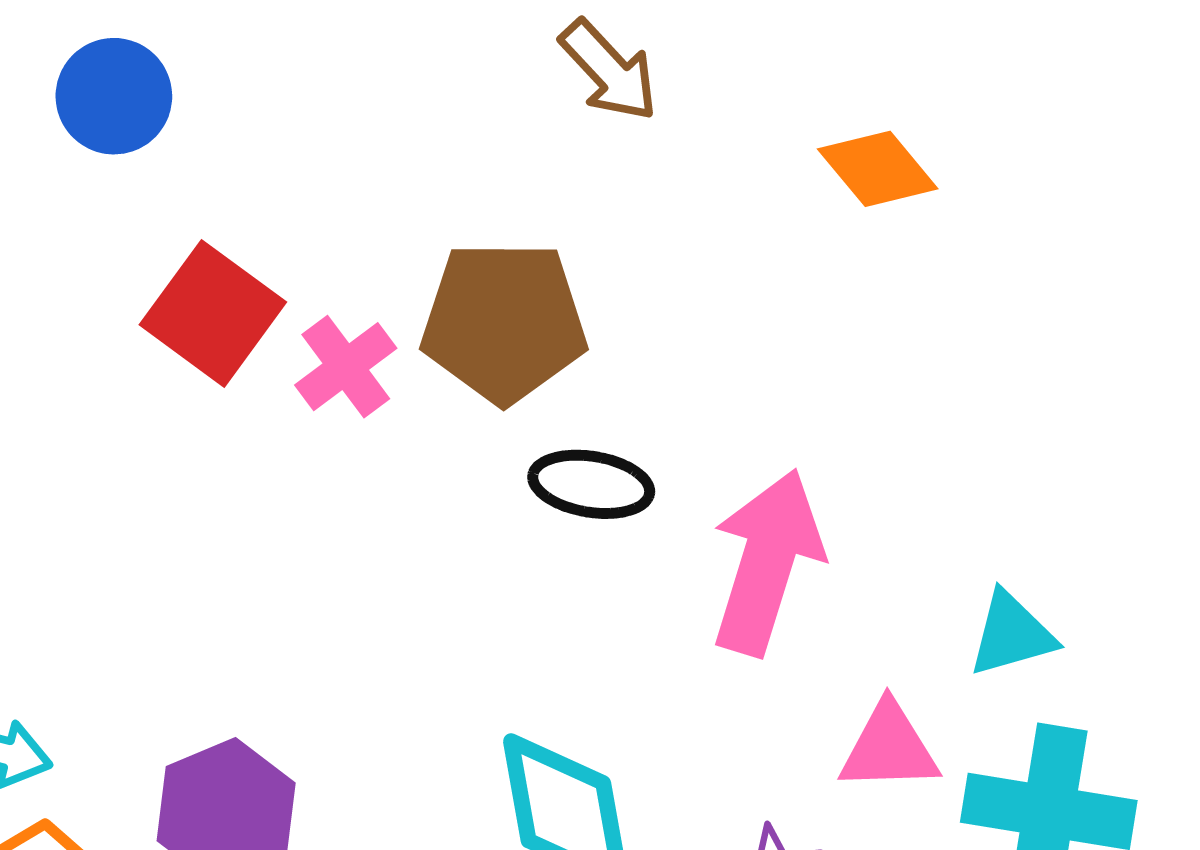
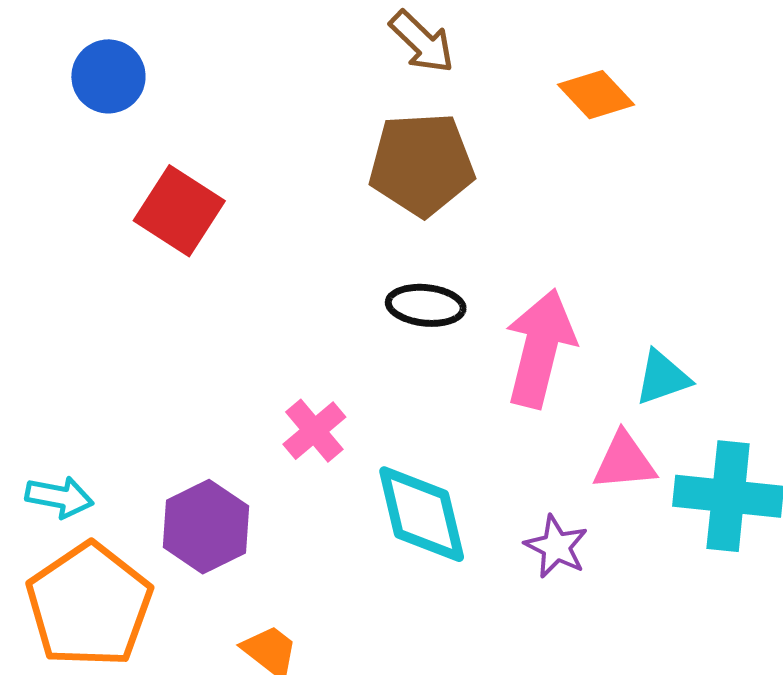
brown pentagon: (504, 322) -> (422, 164), moved
pink cross: (346, 367) -> (314, 431), moved
cyan triangle: (1012, 634) -> (662, 378), moved

